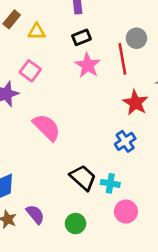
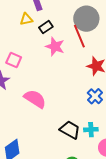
yellow triangle: (37, 31) -> (26, 19), moved
gray circle: (136, 38) -> (86, 19), size x1.6

